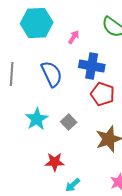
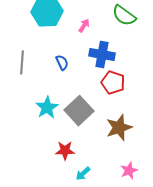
blue semicircle: (52, 74) -> (62, 63), size x0.6
gray square: (69, 122) -> (79, 111), size x1.8

